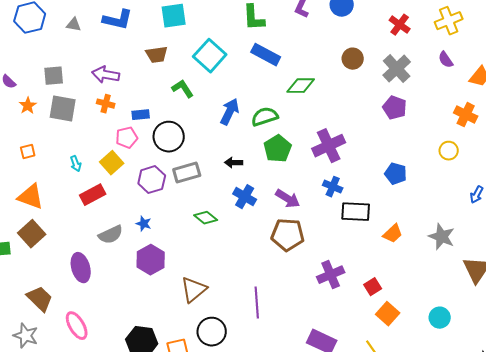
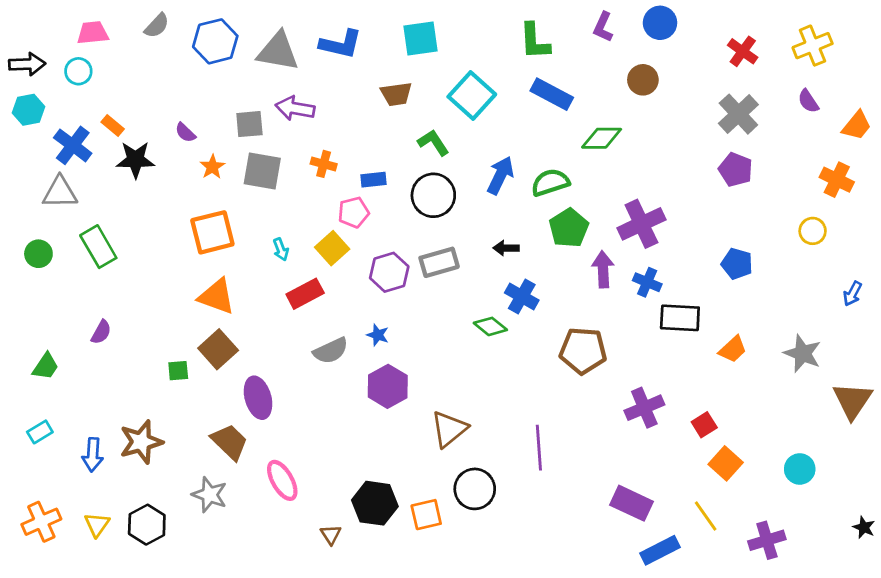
gray triangle: (74, 25) -> (278, 51), size x2.0
brown circle: (353, 59) -> (643, 80), moved
purple arrow: (106, 75) -> (295, 108), moved
black circle: (169, 137) -> (433, 195), moved
orange square: (28, 152) -> (212, 232), size x2.0
purple arrow: (288, 199) -> (603, 269), moved, turned -125
green diamond: (206, 218) -> (490, 326), moved
purple ellipse: (81, 268) -> (258, 398), moved

